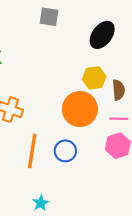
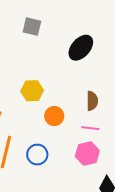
yellow hexagon: (94, 78) -> (32, 91), moved
orange circle: (80, 109) -> (54, 116), size x0.6

